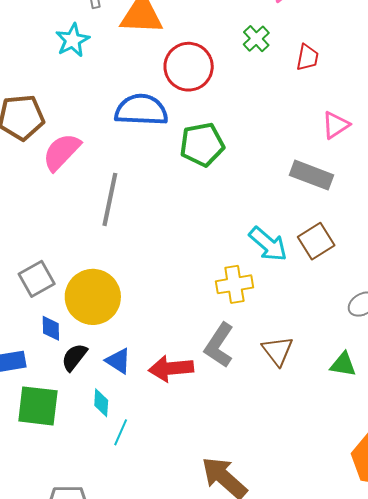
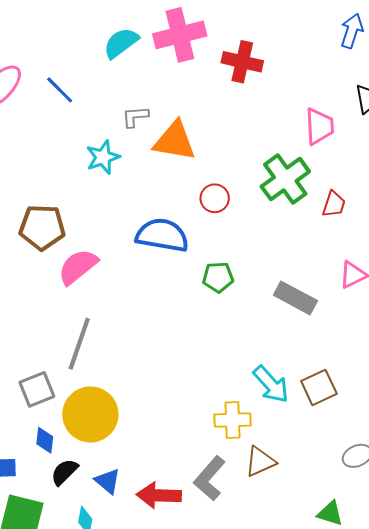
green cross: (256, 39) -> (285, 179), size x1.8
red circle: (189, 67) -> (215, 198), size x0.6
green pentagon: (202, 145) -> (218, 277), size x0.7
gray rectangle: (312, 175) -> (295, 298), moved
gray line: (110, 199) -> (79, 344), moved
brown triangle: (278, 351) -> (260, 462), moved, turned 36

